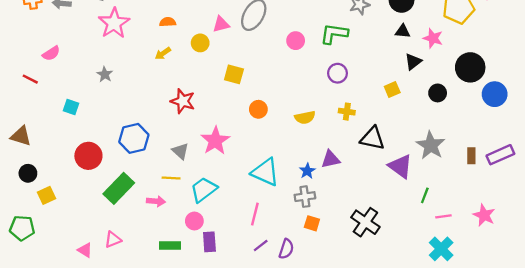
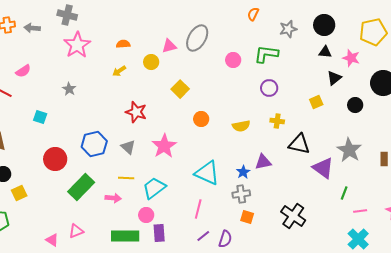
yellow square: (234, 74) -> (180, 89), turned 30
gray triangle: (180, 151) -> (128, 147), moved
green rectangle: (170, 245) -> (125, 236), size x1.5

